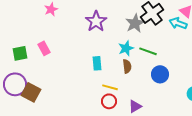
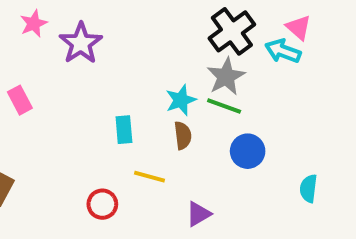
purple star: (96, 21) -> (81, 43), moved
gray star: (135, 23) -> (226, 77), moved
red circle: (109, 101) -> (102, 204), moved

